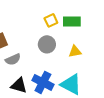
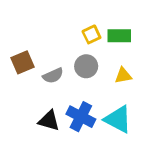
gray semicircle: (13, 59) -> (53, 76), moved

